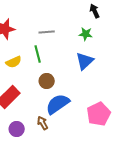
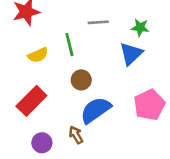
gray line: (47, 32) -> (98, 22), moved
green star: (86, 34) -> (140, 28), moved
pink pentagon: (99, 114) -> (149, 105), moved

